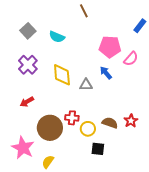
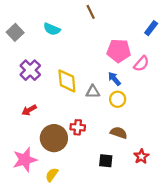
gray square: (28, 31) -> (15, 32), moved
cyan semicircle: (57, 37) -> (52, 29), moved
red star: (131, 121) -> (141, 156), moved
yellow circle: (88, 129) -> (118, 99), moved
pink star: (23, 148) -> (25, 160), turned 30

